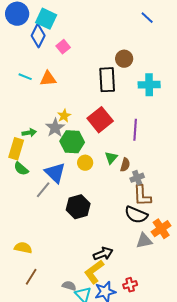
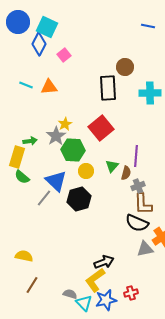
blue line: (147, 18) -> (148, 26), turned -32
purple line: (135, 130) -> (136, 156), moved
black hexagon: (78, 207) -> (79, 199), moved

